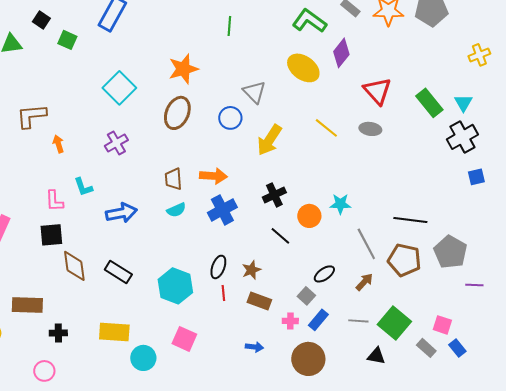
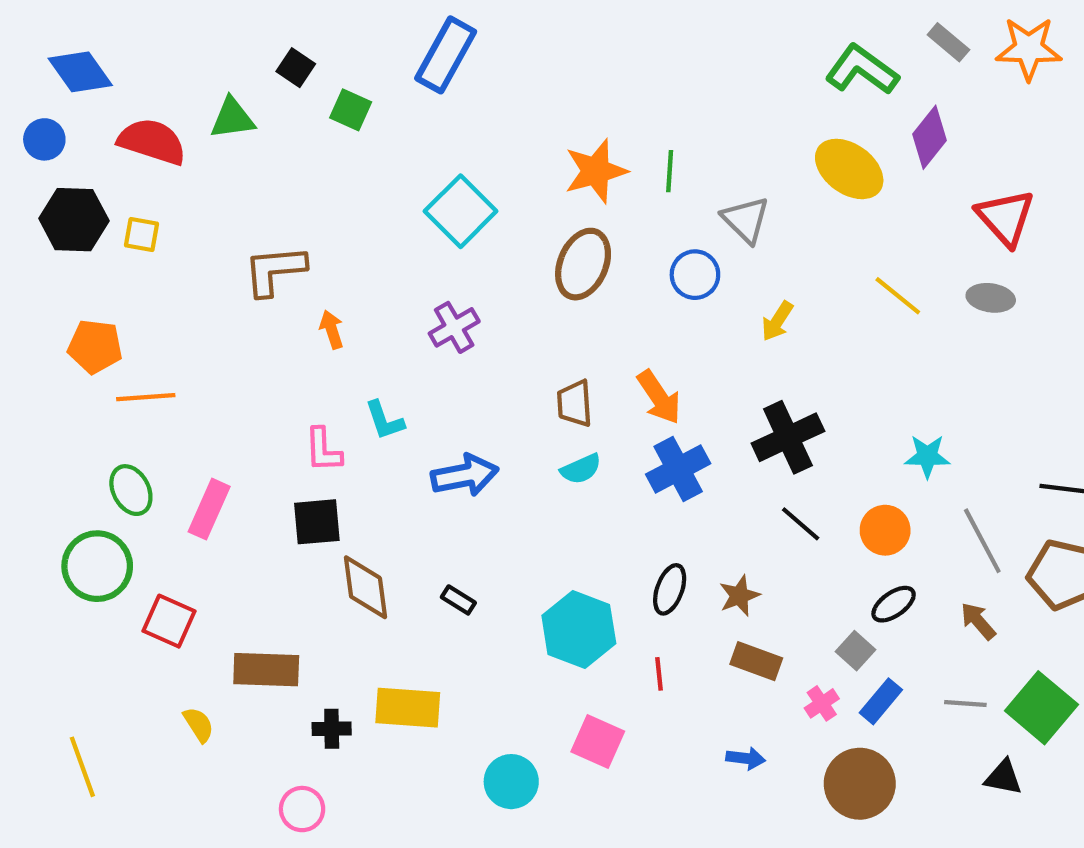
green line: (229, 26) -> (670, 171), moved
yellow arrow: (269, 140) -> (777, 321), size x0.6
orange arrow: (213, 176) -> (659, 397), turned 52
black cross: (274, 195) -> (788, 437), size x1.4
orange circle: (309, 216) -> (885, 530), moved
black rectangle: (118, 272) -> (458, 600), size x0.6
brown arrow: (364, 282) -> (978, 621), turned -84
red line: (223, 293) -> (659, 674), moved
pink cross: (290, 321) -> (822, 703), turned -35
yellow rectangle: (114, 332) -> (408, 708), moved

